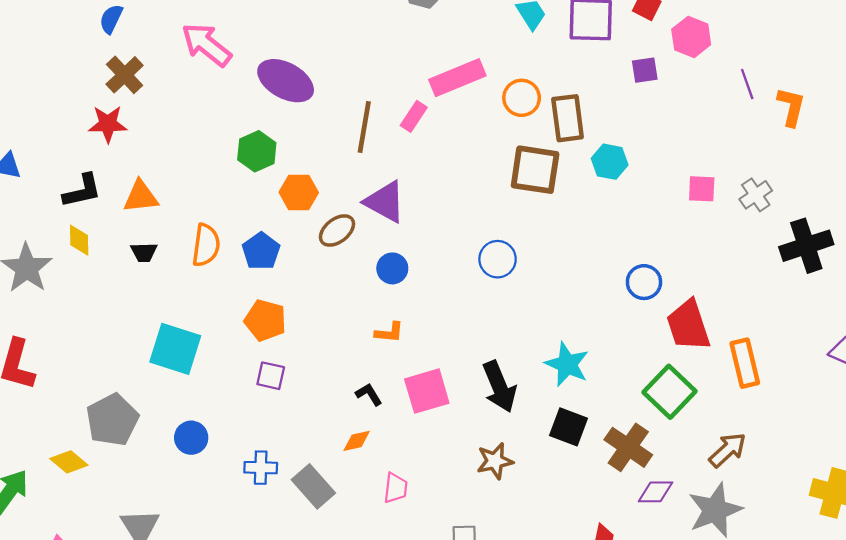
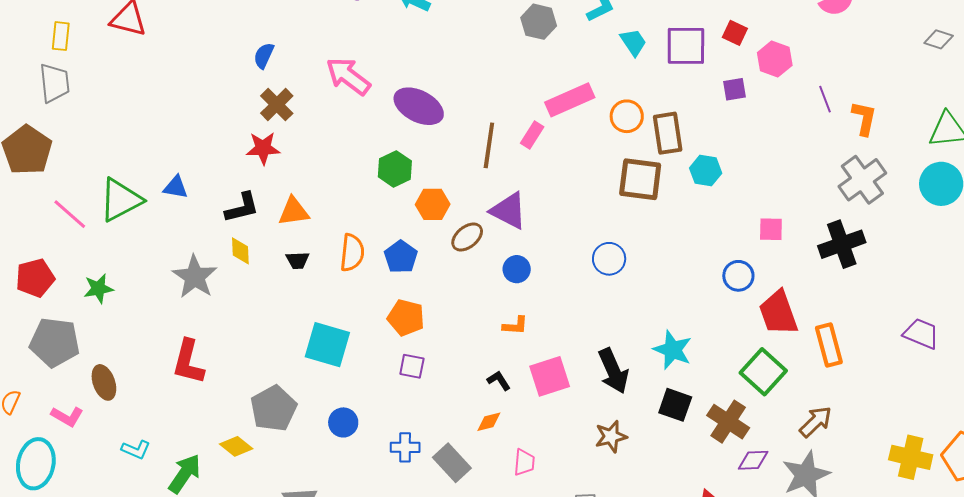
pink square: (702, 189) -> (771, 229), moved
gray cross: (756, 195) -> (862, 180), moved, size x1.6
black cross: (806, 246) -> (842, 244), moved

